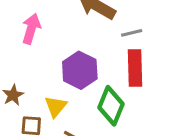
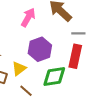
pink arrow: (31, 29) -> (28, 17), moved
green diamond: (111, 106) -> (54, 77), turned 45

